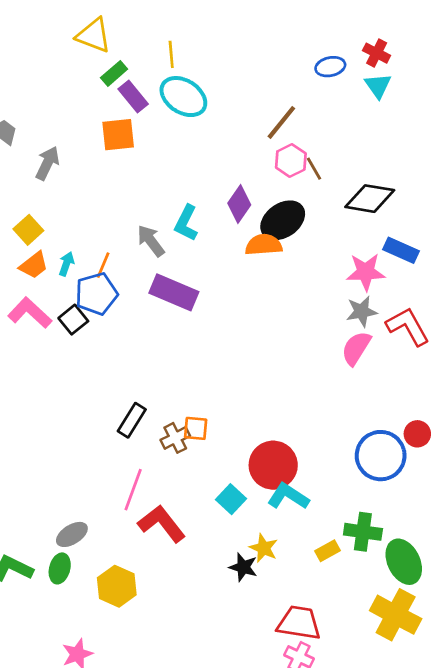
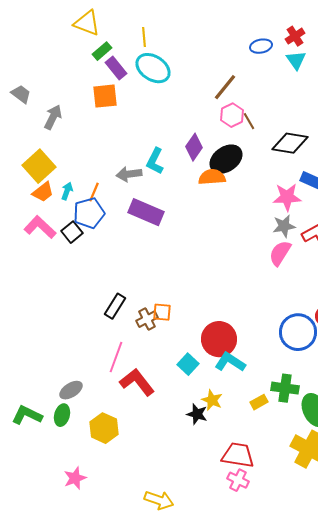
red cross: (377, 53) -> (295, 36), turned 30
yellow square: (28, 230) -> (39, 166), size x1.5
gray arrow: (151, 241) -> (129, 174), turned -60

